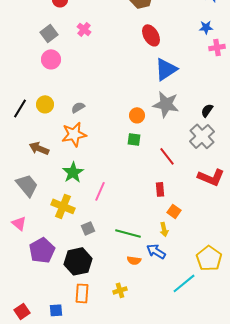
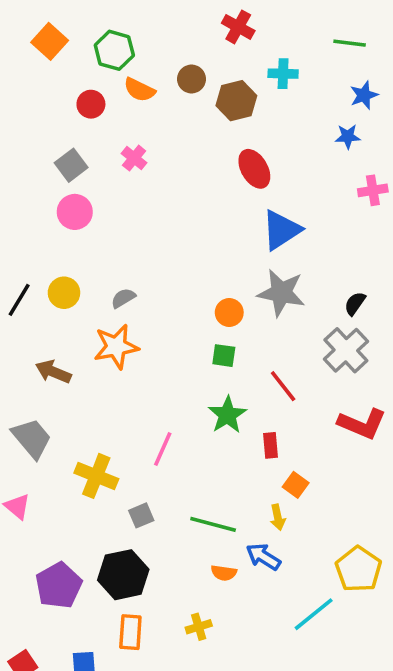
blue star: (206, 27) -> (348, 136), moved
green star: (73, 172) -> (227, 415), moved
purple pentagon: (42, 250) -> (59, 585), moved

